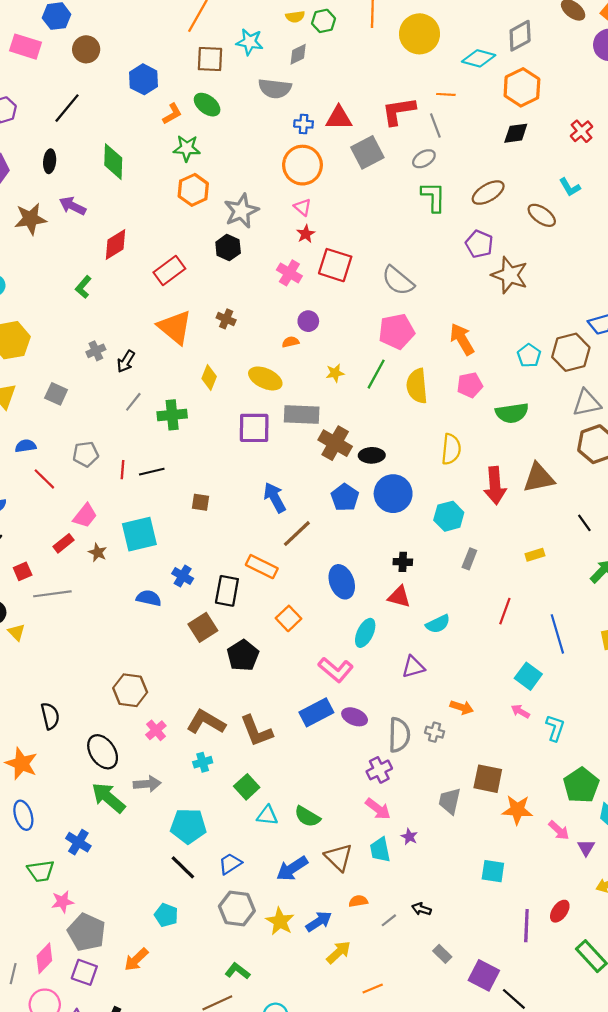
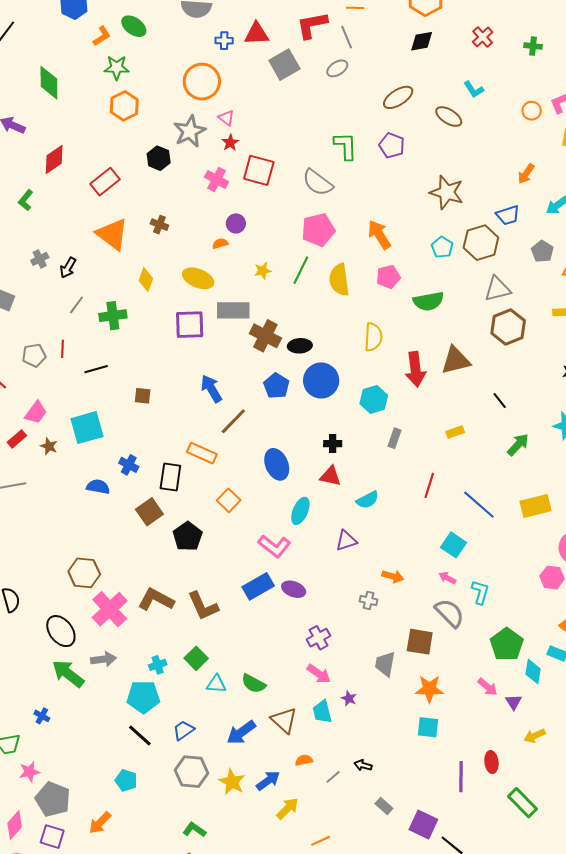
orange circle: (302, 165) -> (202, 82), moved
green L-shape: (433, 197) -> (345, 146), moved
gray star: (241, 211) -> (190, 131), moved
brown star: (510, 275) -> (447, 192), moved
red line: (122, 470) -> (63, 349), moved
blue line: (557, 634) -> (479, 505), turned -30
pink cross: (156, 730) -> (110, 609), size x1.8
gray semicircle: (399, 735) -> (450, 613), moved, turned -44
cyan cross: (203, 762) -> (158, 665), moved
orange star: (517, 810) -> (429, 689), moved
blue cross: (78, 842) -> (42, 716), size x0.7
red ellipse: (560, 911) -> (491, 762), turned -40

